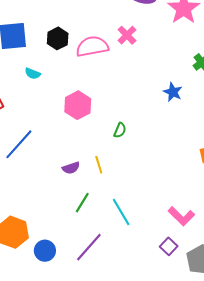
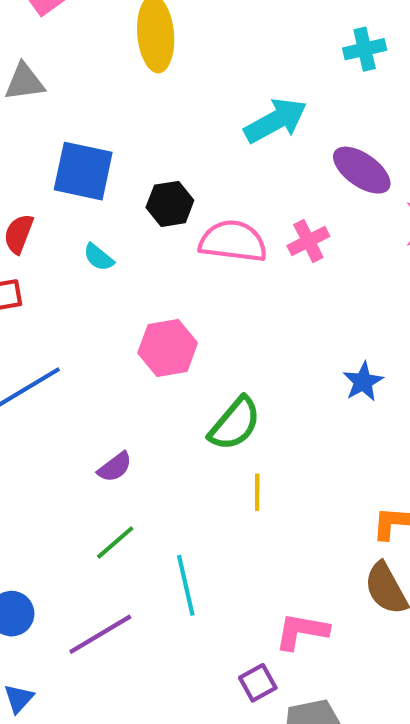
green semicircle: (120, 130) -> (235, 424), size x1.8
yellow line: (99, 165) -> (257, 492), moved
purple semicircle: (71, 168) -> (115, 467), turned -36
pink L-shape: (181, 216) -> (302, 631), turned 128

